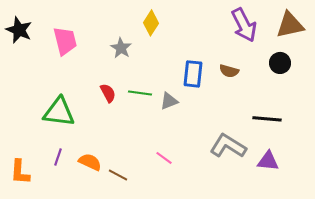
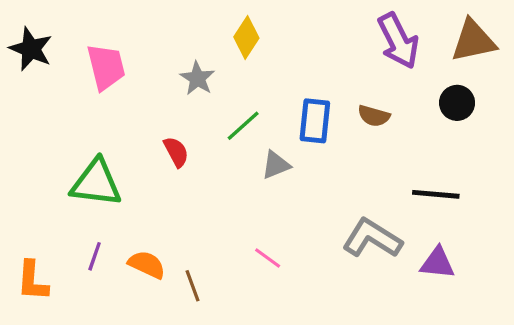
green line: (140, 93) -> (243, 126), moved, turned -50
brown line: (118, 175) -> (193, 286), turned 42

